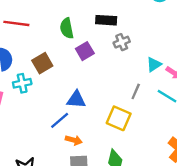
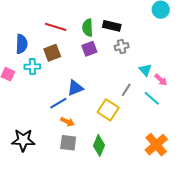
red line: (16, 23) -> (56, 27), moved
green semicircle: (67, 28) -> (88, 28), moved
cyan triangle: (154, 64) -> (145, 70), turned -48
blue triangle: (76, 100) -> (75, 88), turned -36

